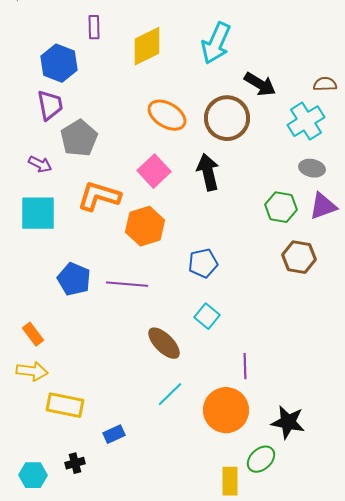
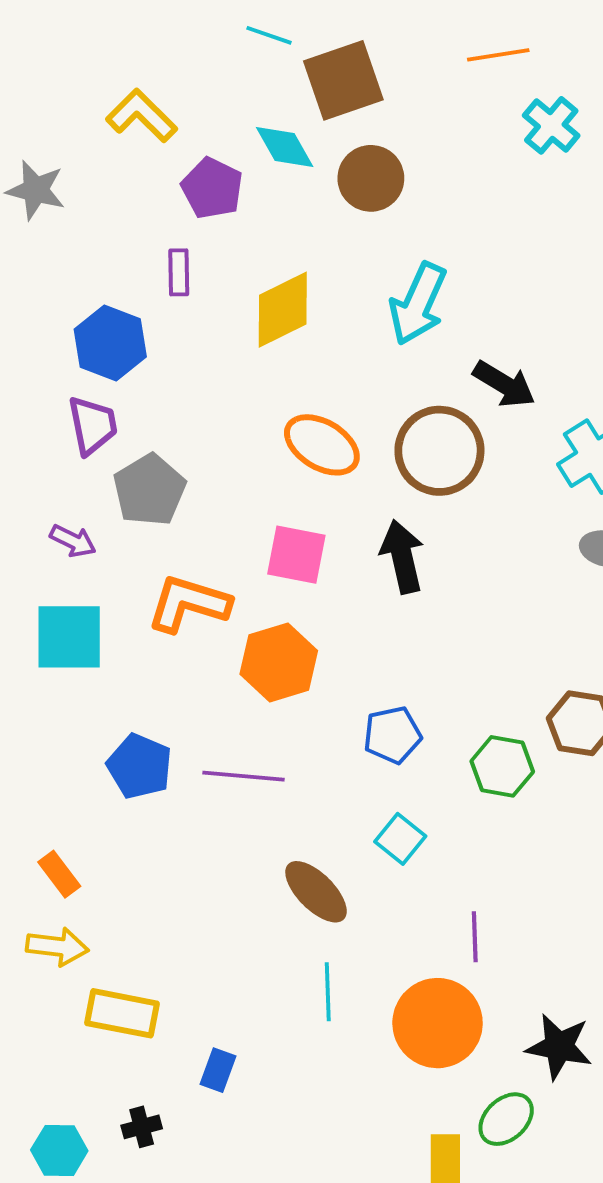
pink square: (154, 171) -> (296, 555), turned -36
green hexagon: (281, 207) -> (502, 766), moved
cyan line: (170, 394) -> (328, 992), turned -48
blue rectangle: (114, 434) -> (218, 1070), turned -45

